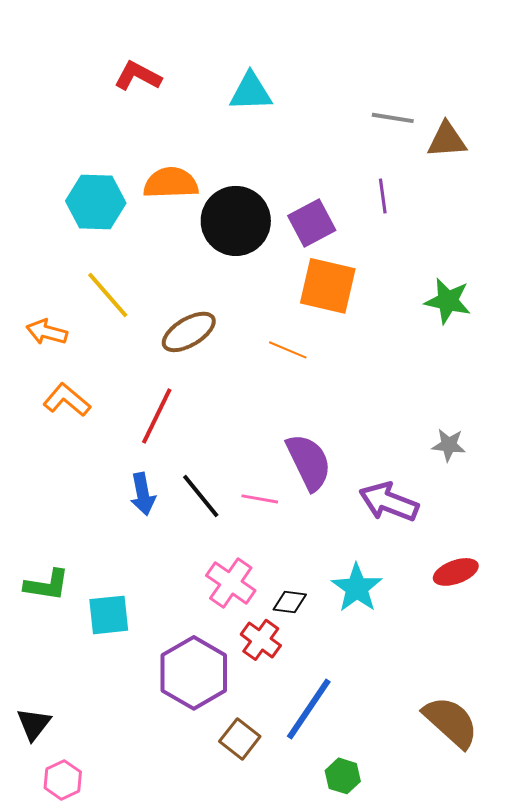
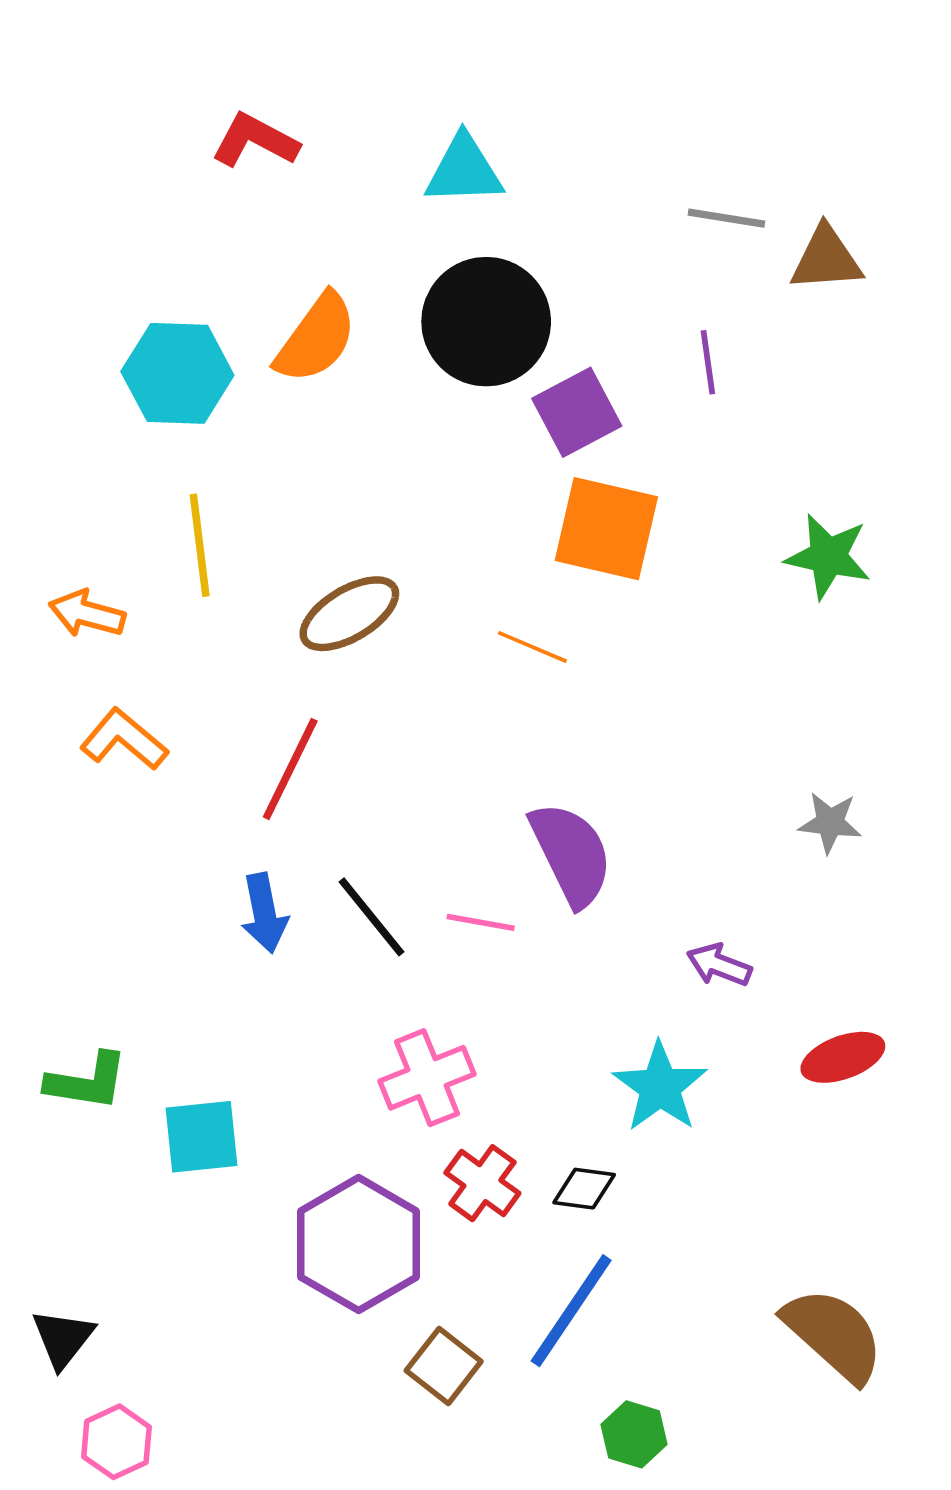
orange semicircle: (171, 183) -> (316, 338), turned 128
black circle: (236, 221) -> (486, 322), moved
yellow line: (108, 295) -> (200, 545), turned 34
purple arrow: (389, 502) -> (719, 965), moved, size x0.6
pink cross: (231, 583) -> (427, 1078), turned 33
black diamond: (290, 602) -> (584, 1189), moved

